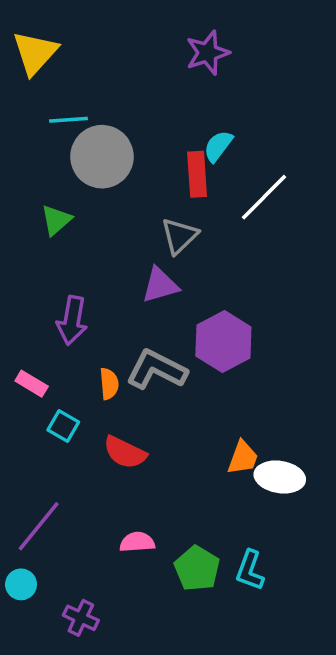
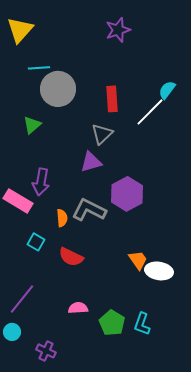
cyan semicircle: (218, 146) -> (167, 90), moved
pink rectangle: (32, 384) -> (18, 201), moved, size x1.6
orange trapezoid: (243, 458) -> (138, 260), turned -55

